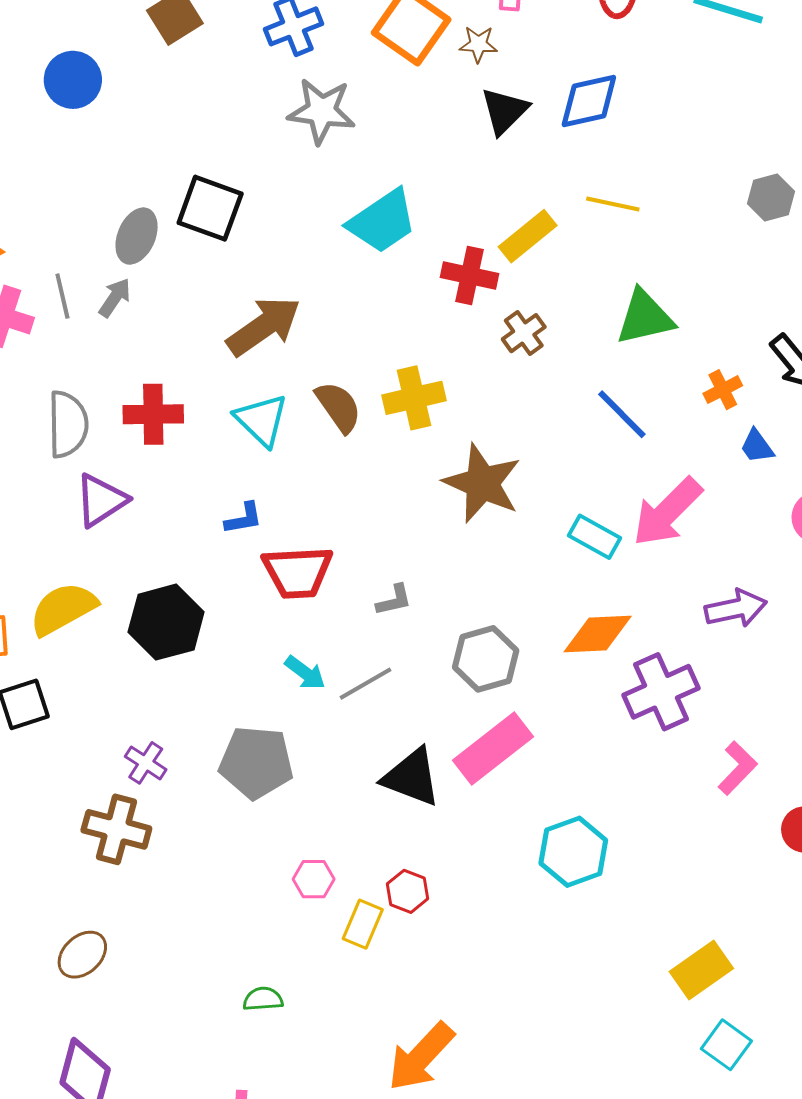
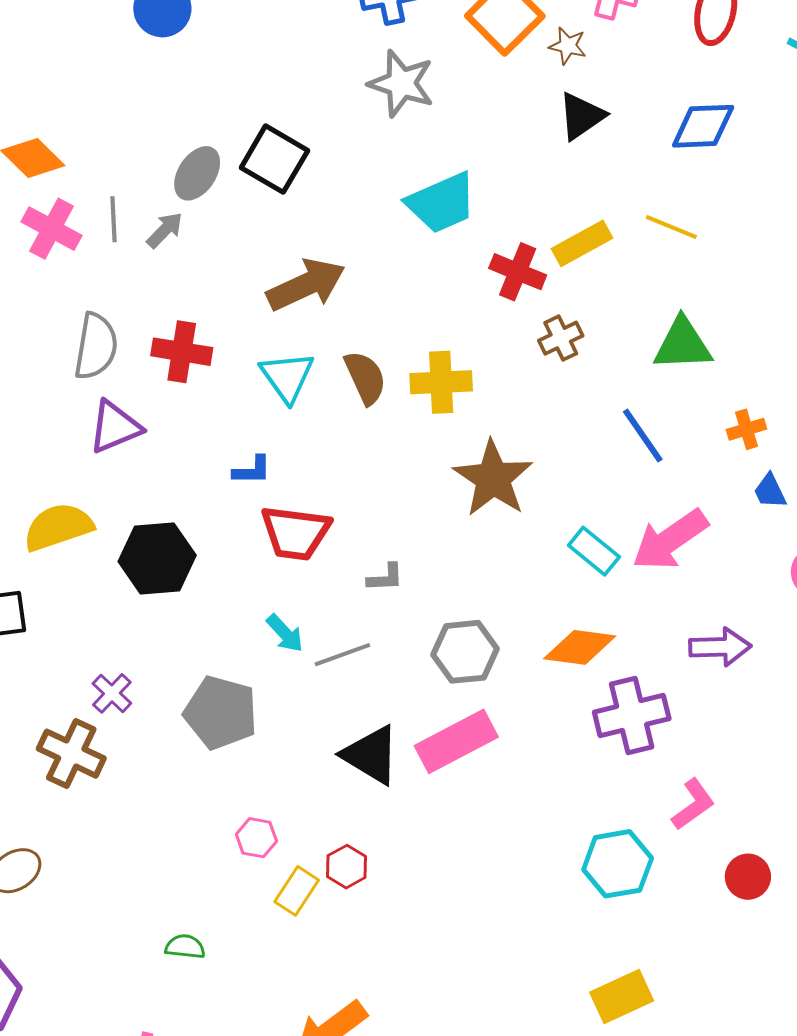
blue diamond: (589, 101) -> (703, 126), moved
cyan hexagon: (573, 852) -> (618, 864), moved

